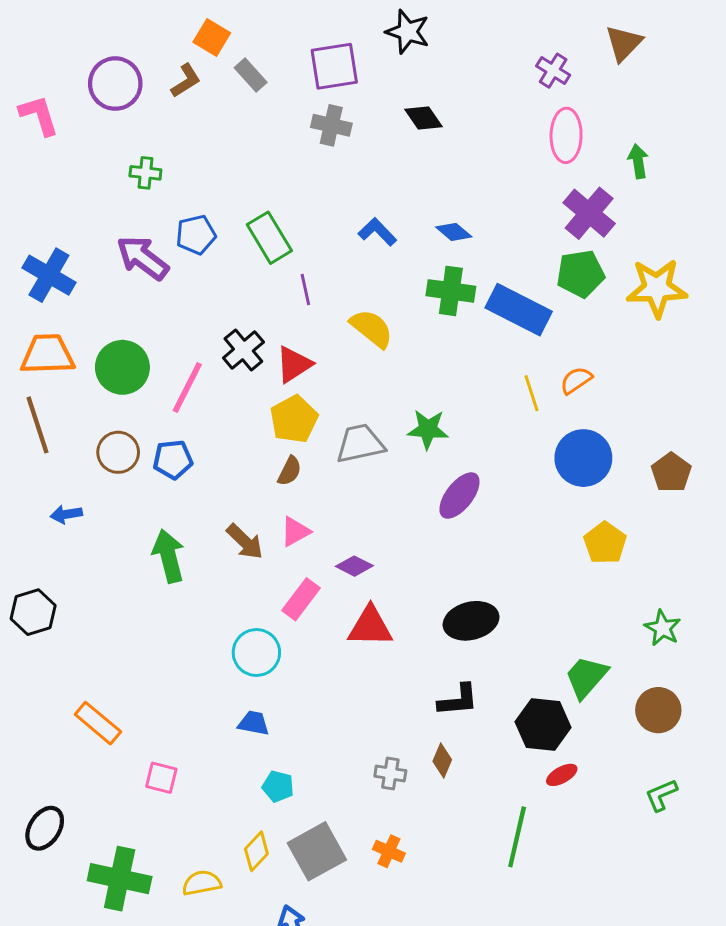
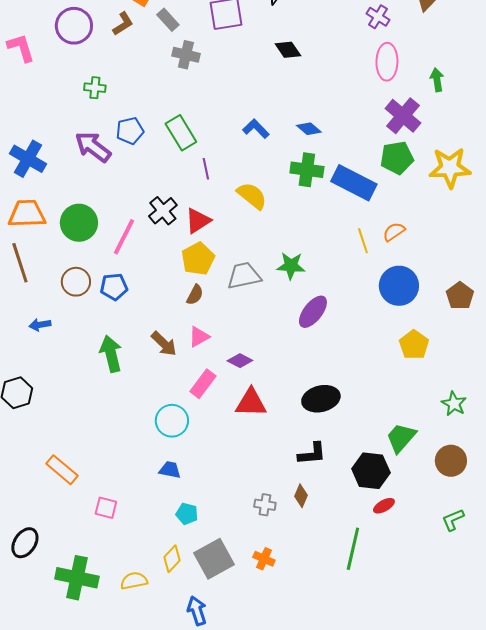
gray cross: (331, 125) -> (186, 55), moved

